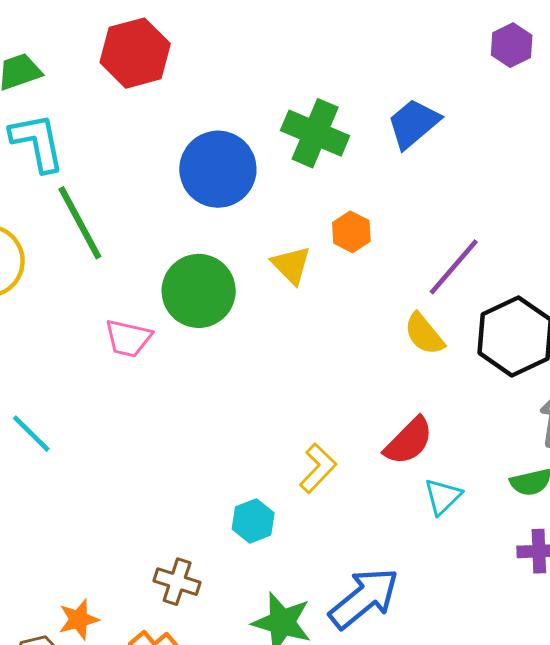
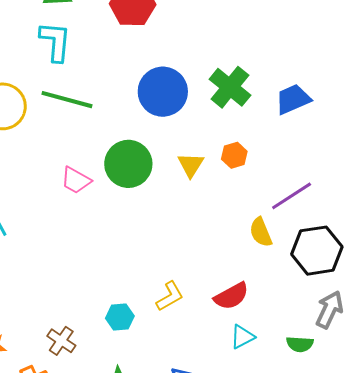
green line: (80, 223) -> (67, 100), turned -63

